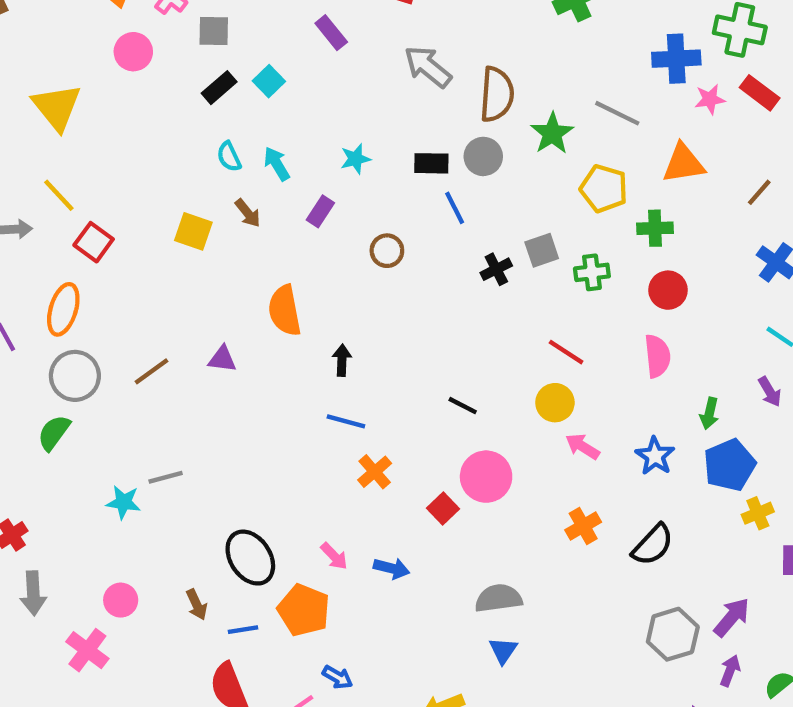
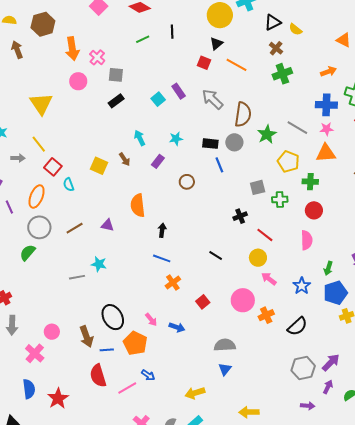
purple rectangle: (331, 33) -> (179, 91), moved
cyan square: (269, 81) -> (158, 99), moved
pink star: (710, 99) -> (327, 129), moved
cyan semicircle: (229, 157) -> (69, 185), moved
black cross: (496, 269) -> (240, 216), moved
pink circle: (486, 477) -> (243, 300), moved
cyan star: (123, 502) -> (99, 264), moved
brown arrow: (197, 605) -> (86, 337), size x1.5

